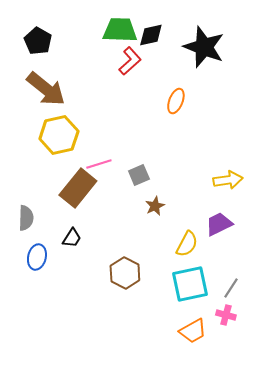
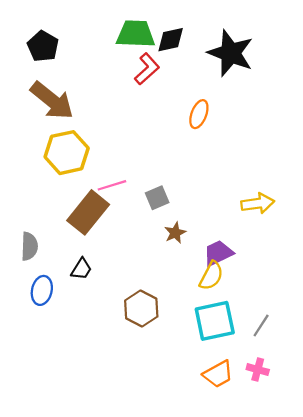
purple trapezoid: (219, 224) -> (218, 253), moved
pink cross: (226, 315) -> (258, 370), moved

